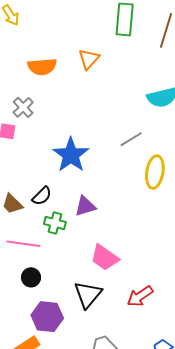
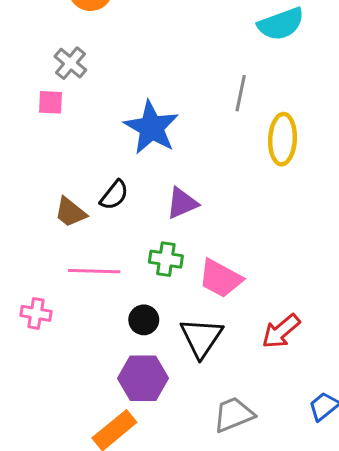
gray line: (131, 139) -> (241, 93), turned -40
green cross: (55, 223) -> (166, 259), moved
black circle: (31, 277) -> (144, 320), moved

